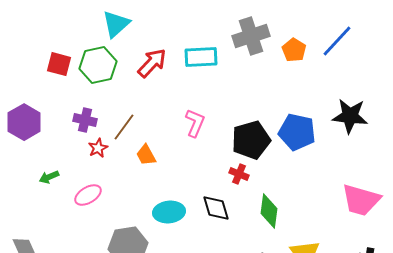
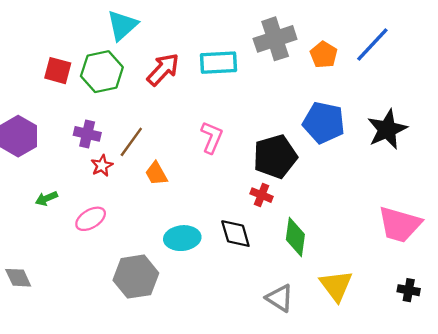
black star: (350, 116) -> (387, 129), turned -30
blue pentagon: (297, 132) -> (324, 123), moved

